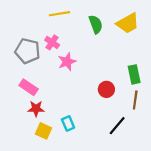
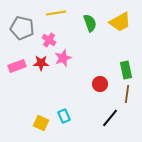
gray pentagon: (28, 51) -> (22, 28), moved
pink rectangle: (29, 87) -> (17, 66), moved, turned -54
red star: (36, 109) -> (41, 63), moved

